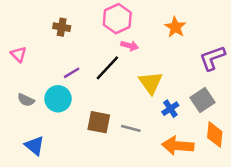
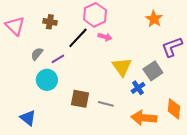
orange star: (175, 27) -> (154, 19), moved
pink triangle: (19, 54) -> (15, 26), moved, size x1.5
black line: (107, 68) -> (78, 38), moved
gray semicircle: (26, 100) -> (37, 54), moved, turned 104
gray square: (202, 100) -> (153, 71), moved

